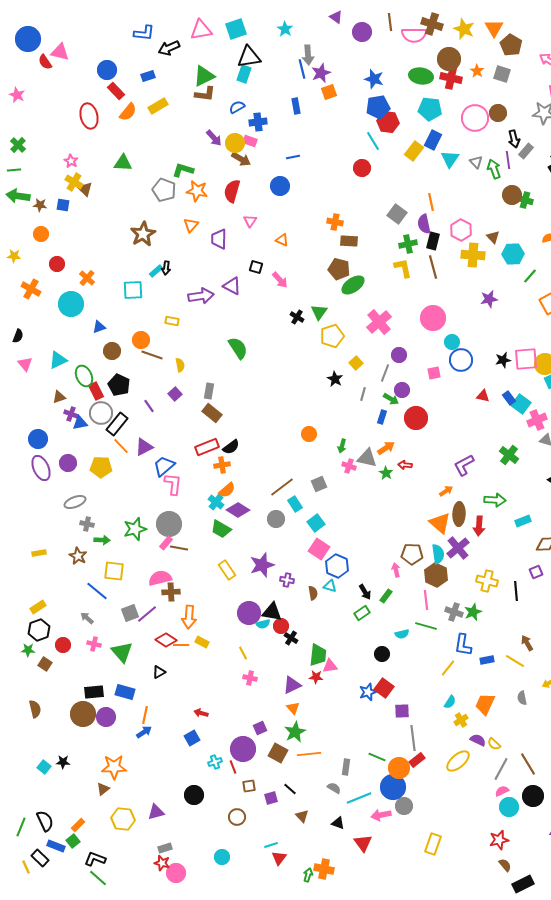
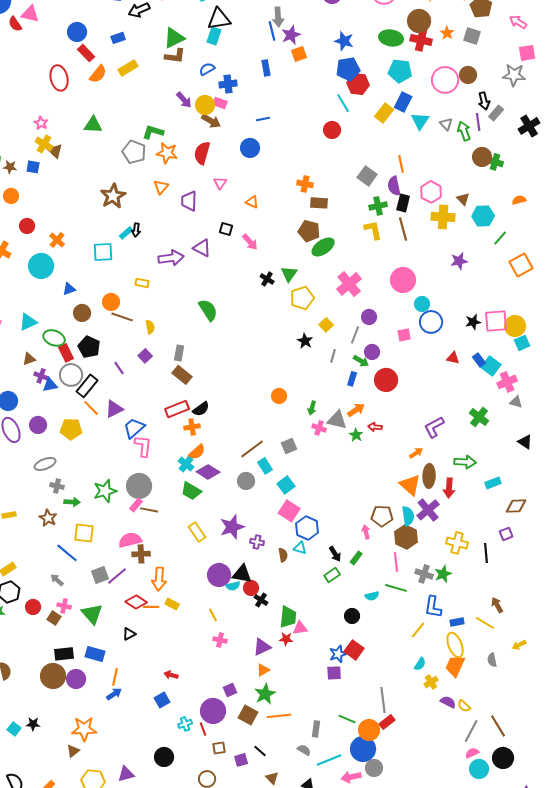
green ellipse: (84, 376) -> (54, 338), turned -45
brown square: (45, 664) -> (54, 618), moved
orange triangle: (293, 708) -> (263, 670), turned 40
purple square: (402, 711) -> (334, 673), moved
yellow ellipse: (458, 761) -> (455, 645), moved, turned -70

